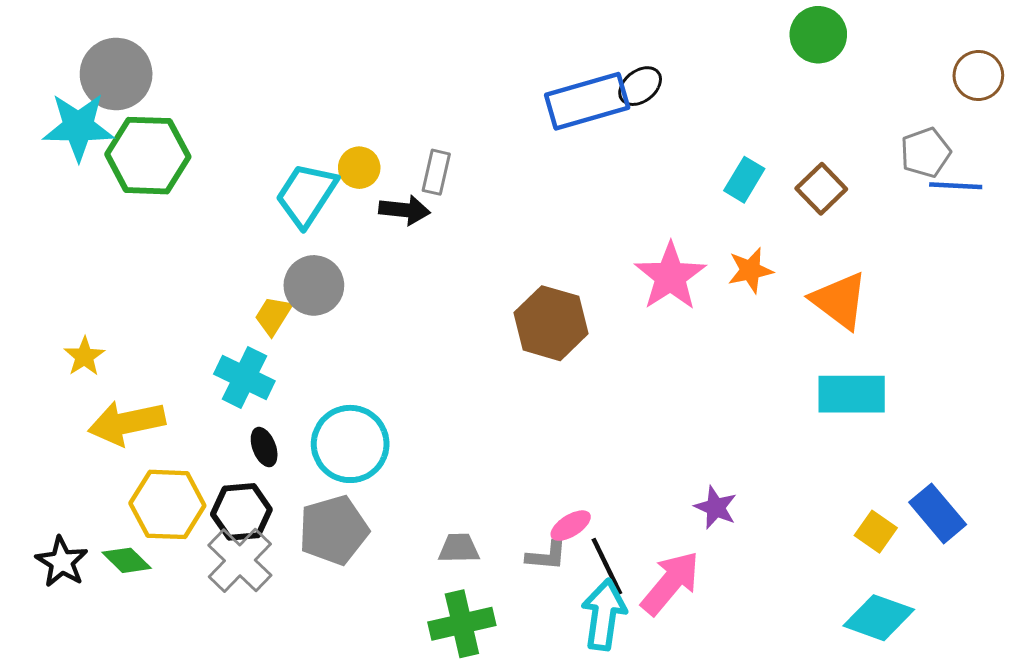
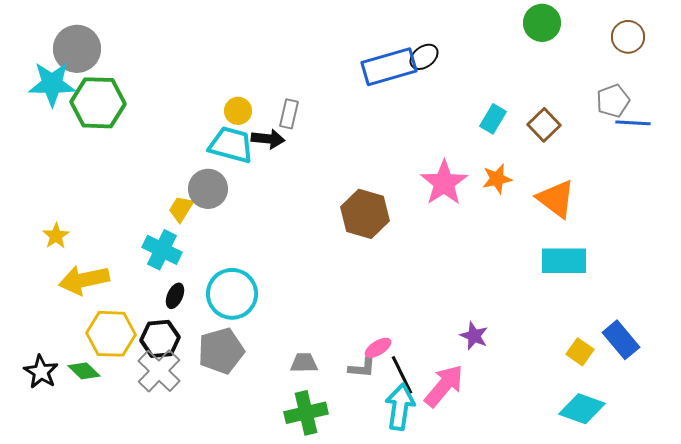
brown circle: (978, 76) -> (628, 37), moved
cyan trapezoid: (306, 195) -> (231, 145), moved, turned 72
black ellipse: (264, 447) -> (175, 296), turned 45

